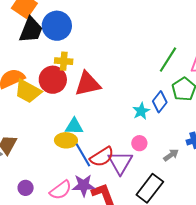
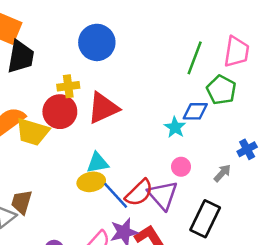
blue circle: (57, 26) -> (97, 42), moved
blue diamond: (160, 102) -> (195, 111), turned 65

